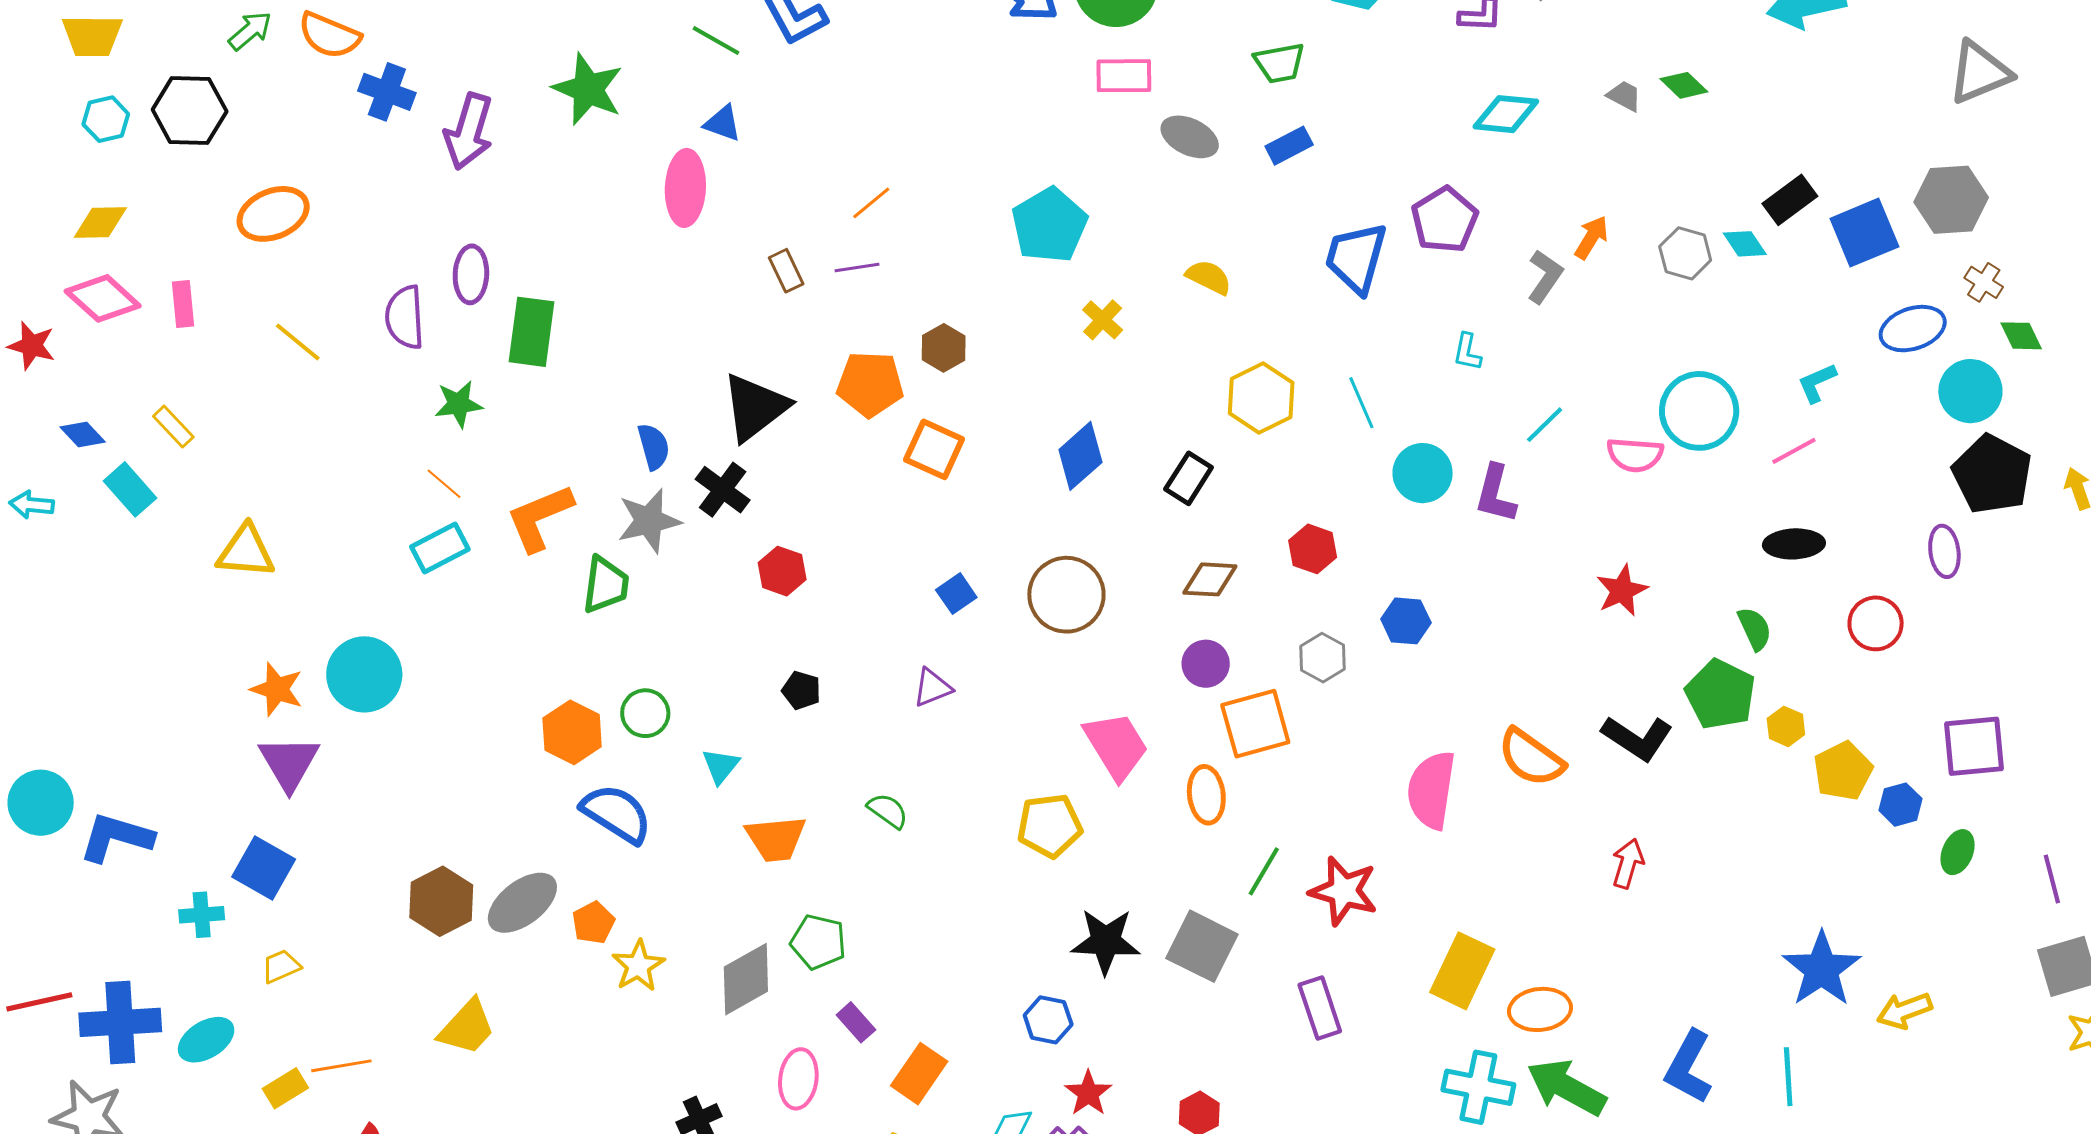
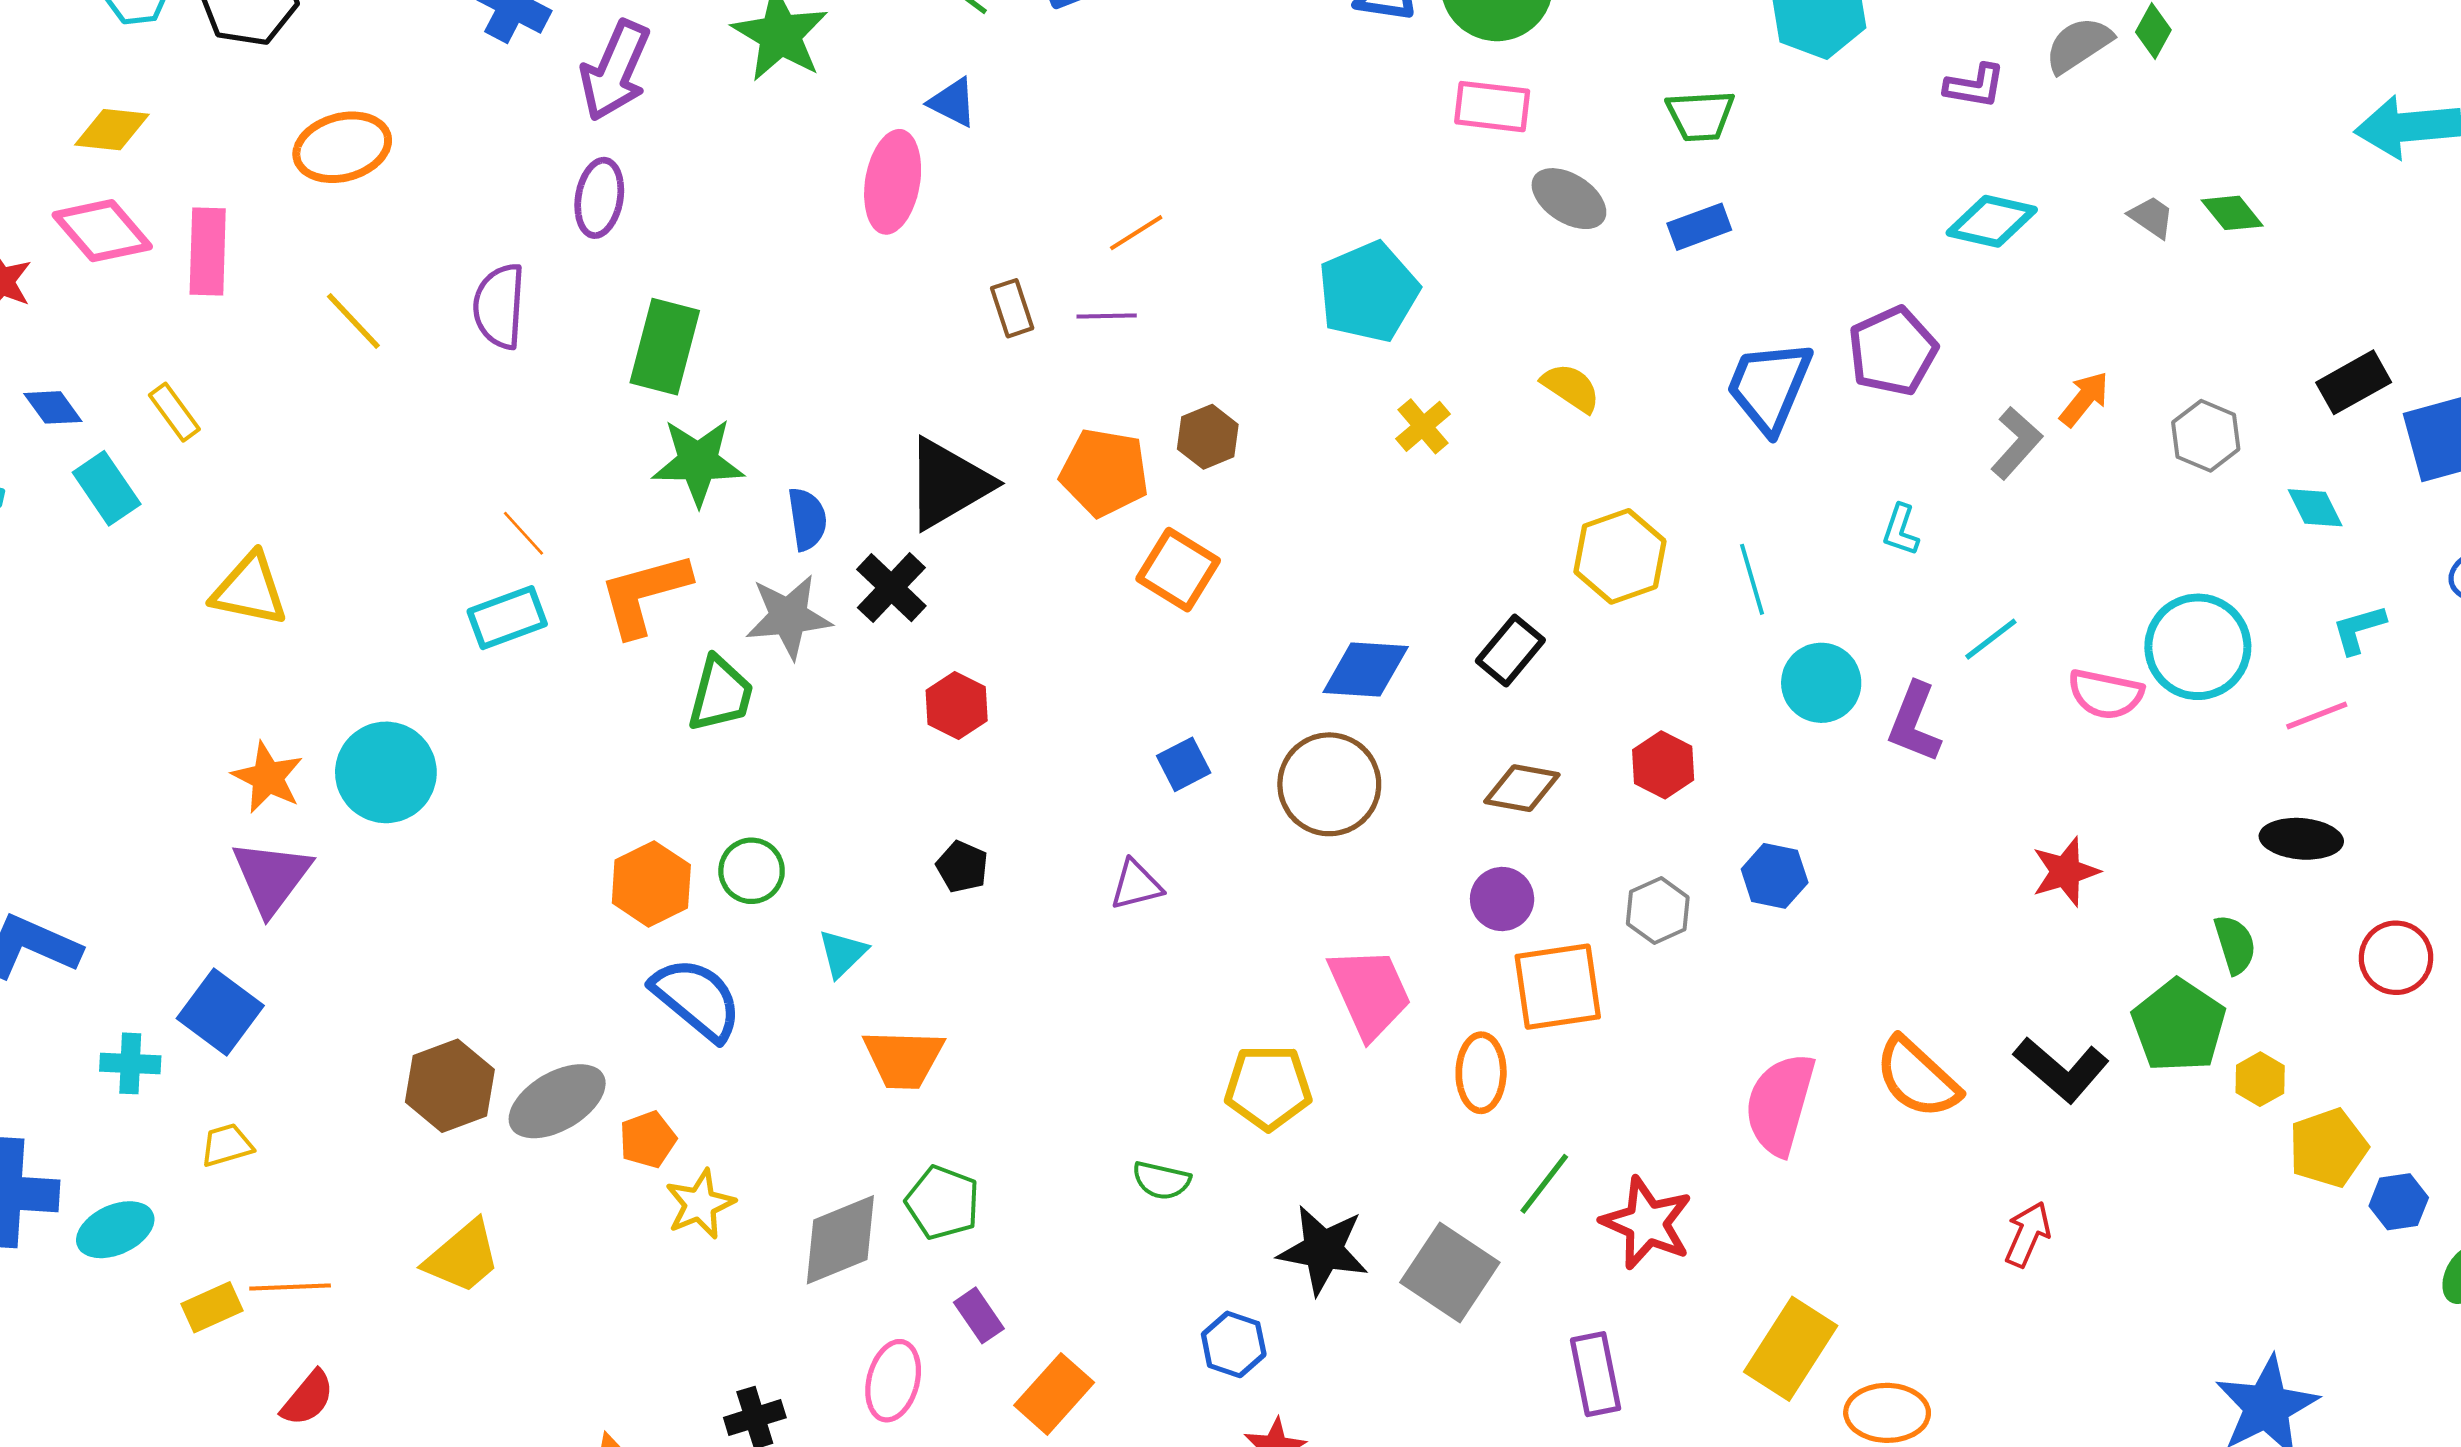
cyan diamond: (1745, 244) -> (2315, 508), moved
purple ellipse: (471, 274) -> (599, 198), moved
pink rectangle: (183, 304) -> (208, 251), size x1.4
green star: (459, 404) -> (698, 462), moved, size x1.4
blue diamond: (1080, 456) -> (1366, 669), moved, turned 38
green semicircle: (888, 811) -> (1161, 1180), moved, turned 150

